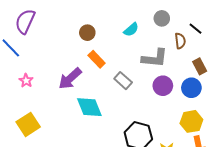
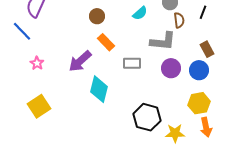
black line: (195, 29) -> (203, 12), turned 72
brown semicircle: (180, 41) -> (179, 20), moved
gray rectangle: (123, 81) -> (132, 63), turned -42
cyan diamond: (89, 107) -> (99, 89), turned 36

